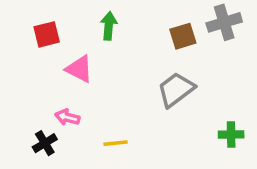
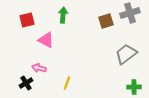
gray trapezoid: (176, 90) -> (126, 54), moved
green cross: (231, 135) -> (134, 87), moved
yellow line: (116, 143) -> (67, 83), turned -64

